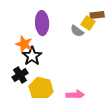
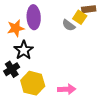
orange star: (24, 44) -> (16, 28), moved, turned -30

